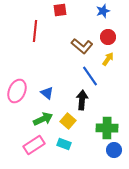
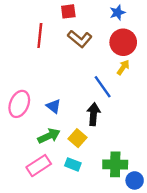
red circle: (108, 37) -> (123, 42), size x1.5
brown L-shape: (82, 46) -> (80, 39), moved
green cross: (107, 128) -> (115, 164), moved
blue circle: (114, 150) -> (135, 180), moved

